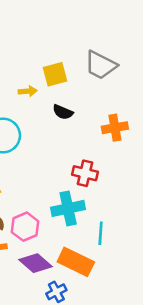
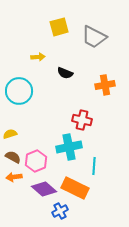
yellow square: (55, 74) -> (59, 27), moved

